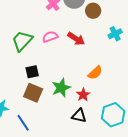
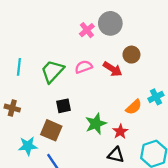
brown circle: (93, 11) -> (131, 55), moved
cyan cross: (115, 34) -> (156, 97), moved
brown square: (33, 93) -> (51, 130), moved

